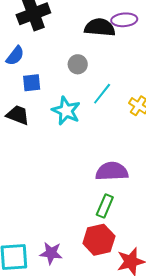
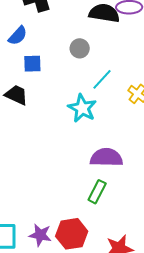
cyan star: (66, 111) -> (82, 108), moved
red hexagon: (99, 240) -> (72, 234), moved

